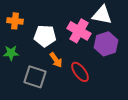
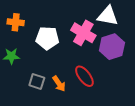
orange arrow: (56, 60) -> (59, 84), moved
gray square: (35, 77) -> (37, 82), size x0.7

